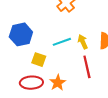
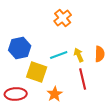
yellow square: (39, 60) -> (37, 72), size x1.5
red ellipse: (31, 83) -> (16, 94), moved

